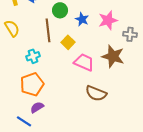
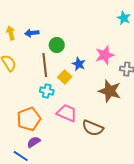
blue star: (82, 19) -> (79, 64), moved
cyan cross: (33, 56) -> (47, 91), moved, turned 32
pink trapezoid: (84, 62) -> (67, 113), moved

